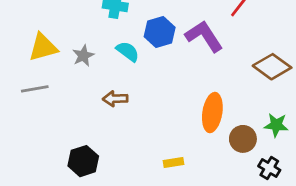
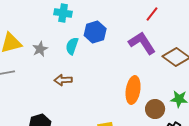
purple L-shape: (204, 36) -> (142, 43), moved
cyan semicircle: (128, 51) -> (72, 46), turned -108

